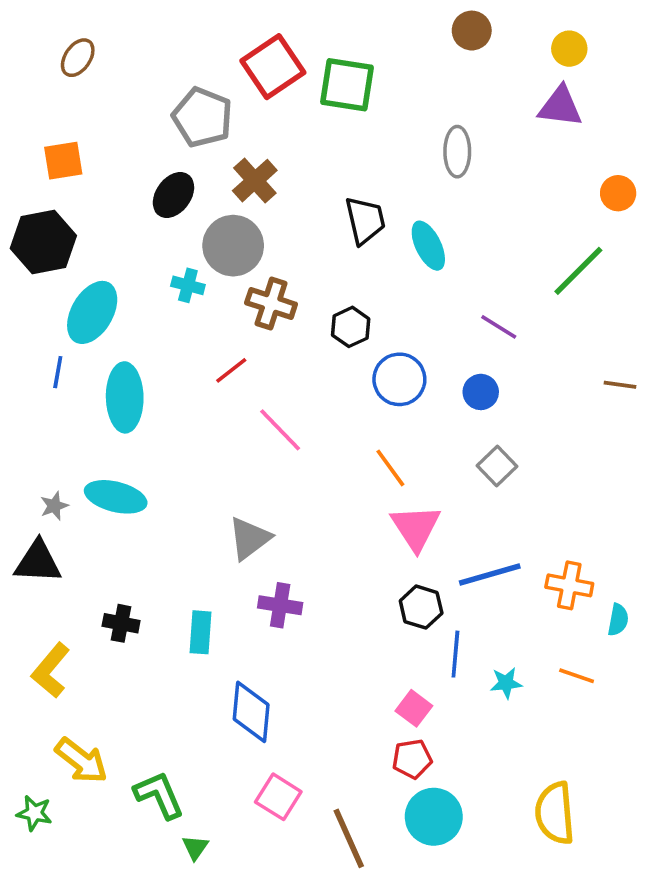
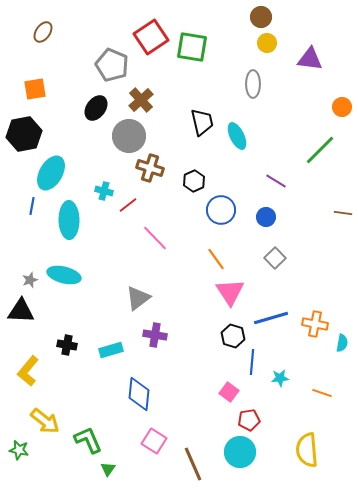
yellow circle: (569, 49) -> (267, 43), moved
cyan cross: (188, 285) -> (104, 191), moved
cyan rectangle: (201, 632) -> (111, 350), turned 70
orange line: (577, 676) -> (322, 393), moved
red pentagon: (412, 759) -> (249, 420), moved

